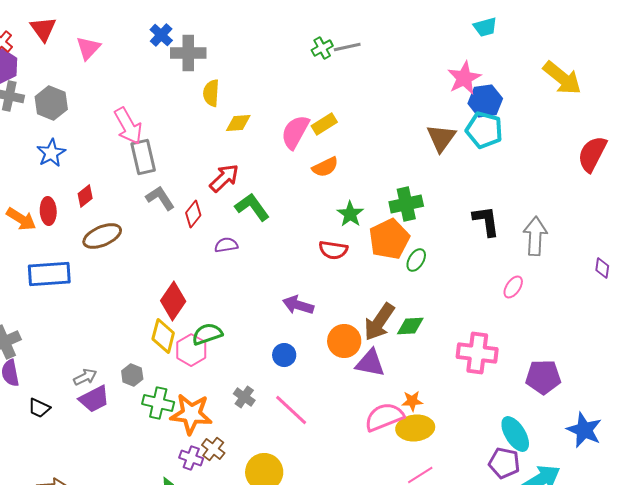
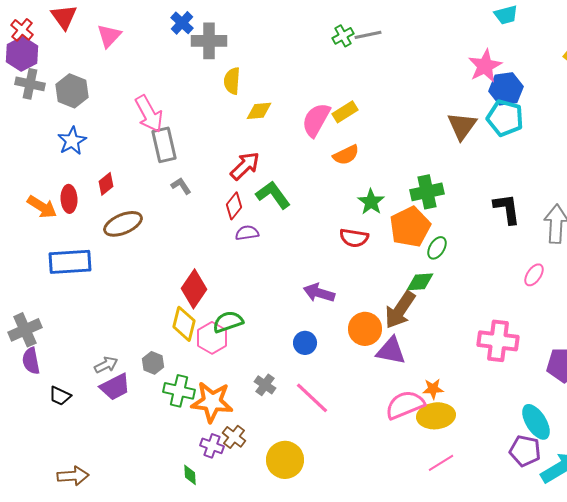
gray L-shape: (160, 198) -> (181, 186), size x0.7
red diamond: (193, 214) -> (234, 206), moved
green diamond: (410, 326) -> (420, 282), moved

